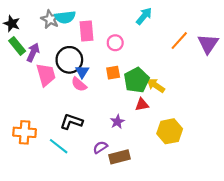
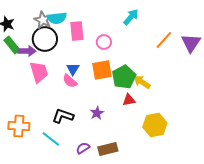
purple arrow: (33, 52) -> (27, 51), turned 66
black circle: (69, 60) -> (45, 39), moved
orange square: (113, 73) -> (102, 70), size x1.5
purple star: (117, 122) -> (97, 113), moved
purple semicircle: (100, 147) -> (83, 148), moved

